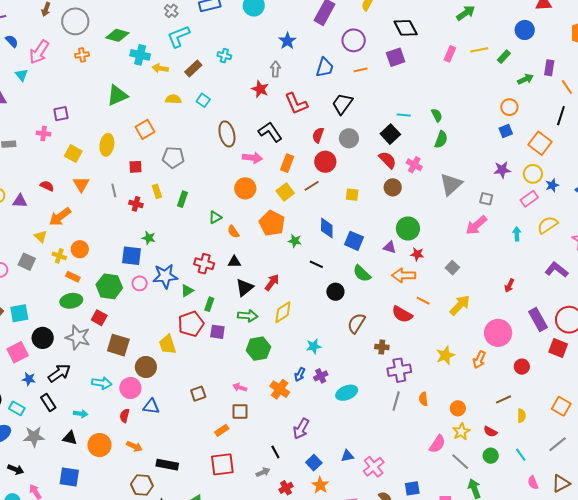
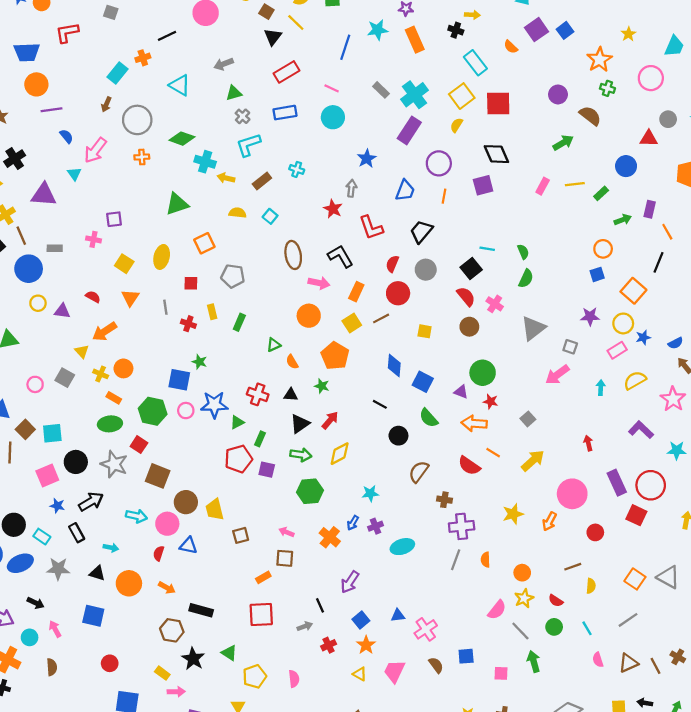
orange line: (361, 70) -> (444, 196), turned -72
green star: (295, 241) -> (322, 386), moved
red arrow: (509, 286) -> (588, 443), turned 136
yellow trapezoid: (167, 344) -> (215, 510), moved

